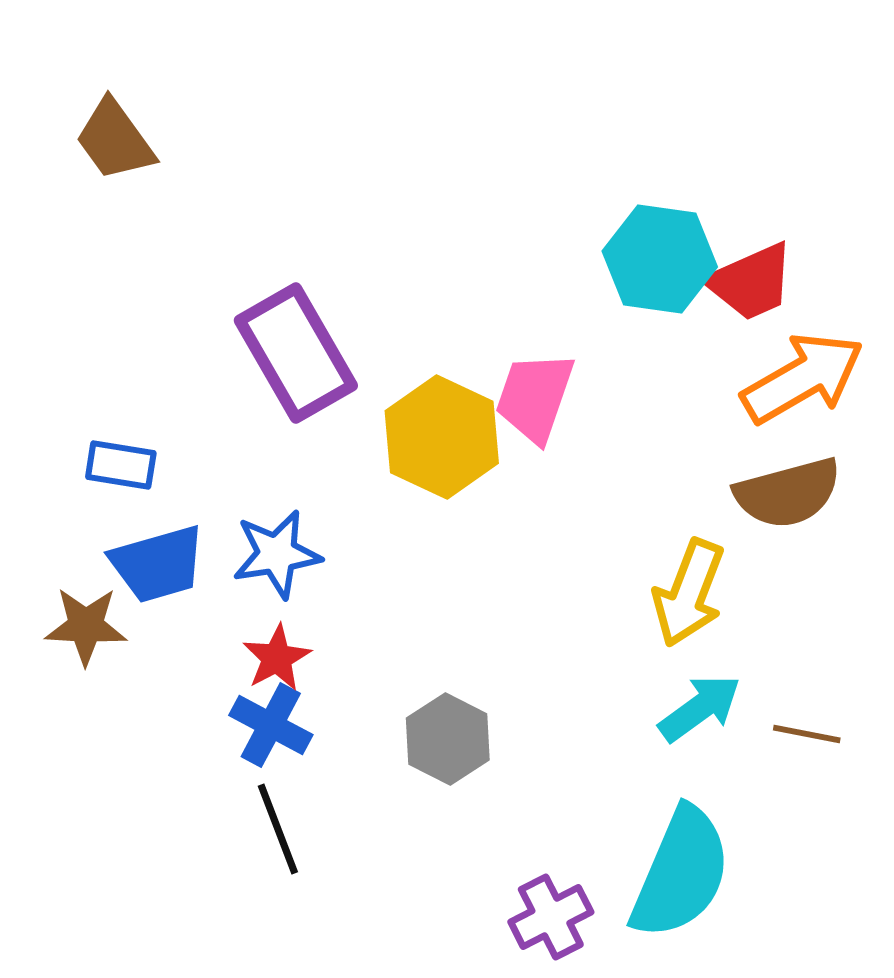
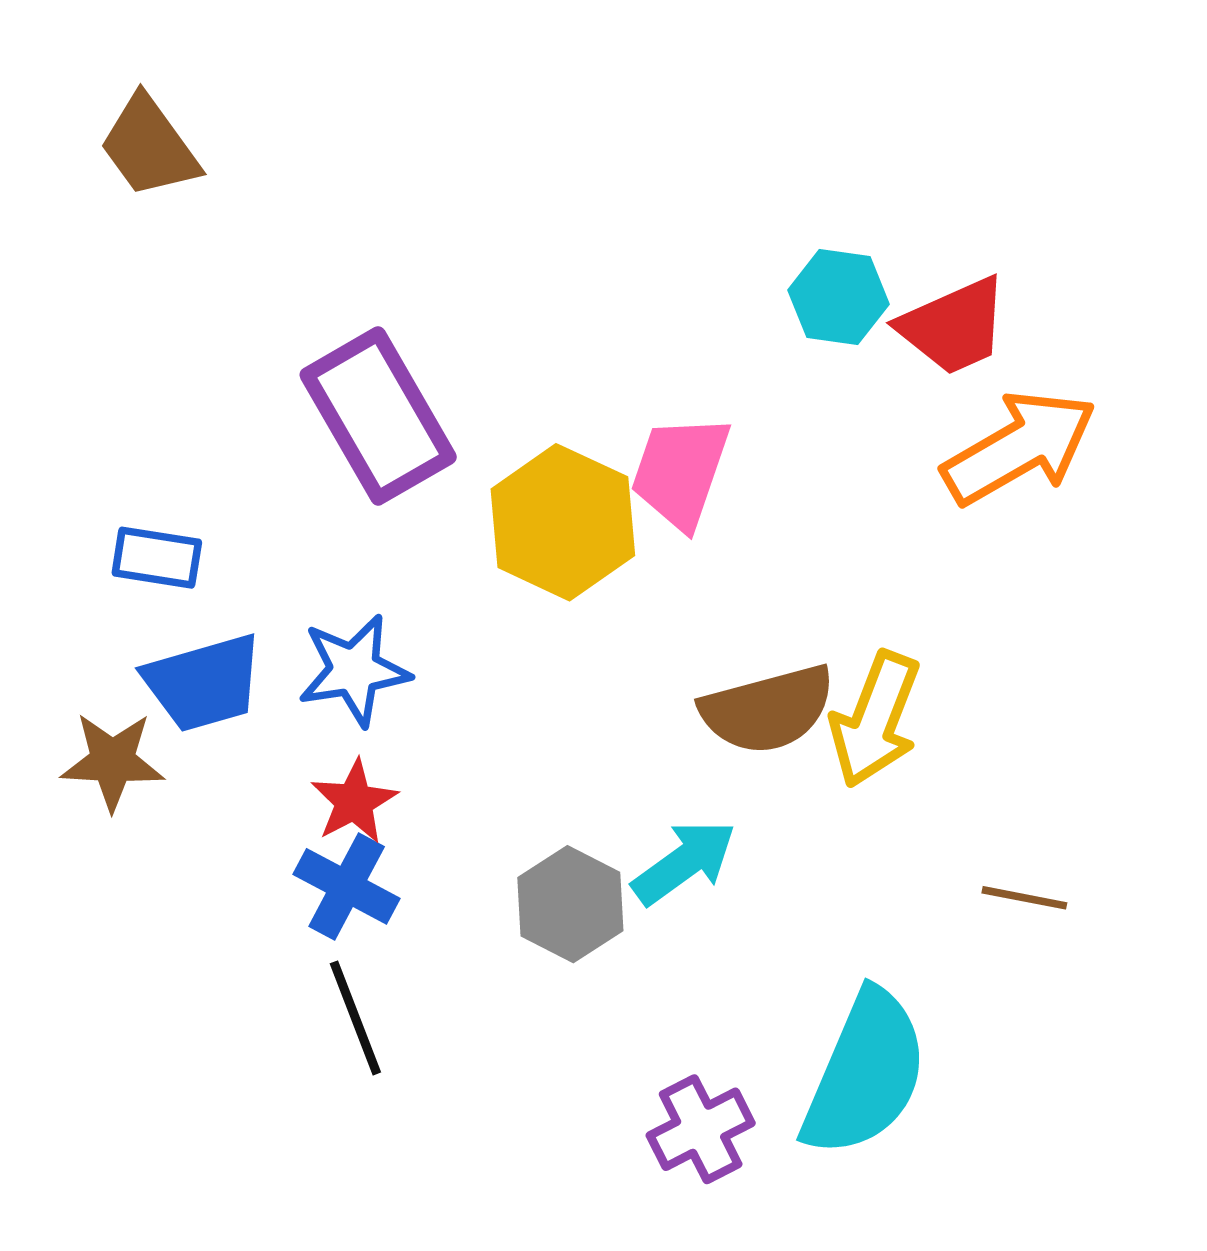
cyan hexagon: (660, 259) -> (838, 297), size x0.7
brown semicircle: (788, 493) -> (768, 709), moved
cyan arrow: (700, 708) -> (684, 862), moved

